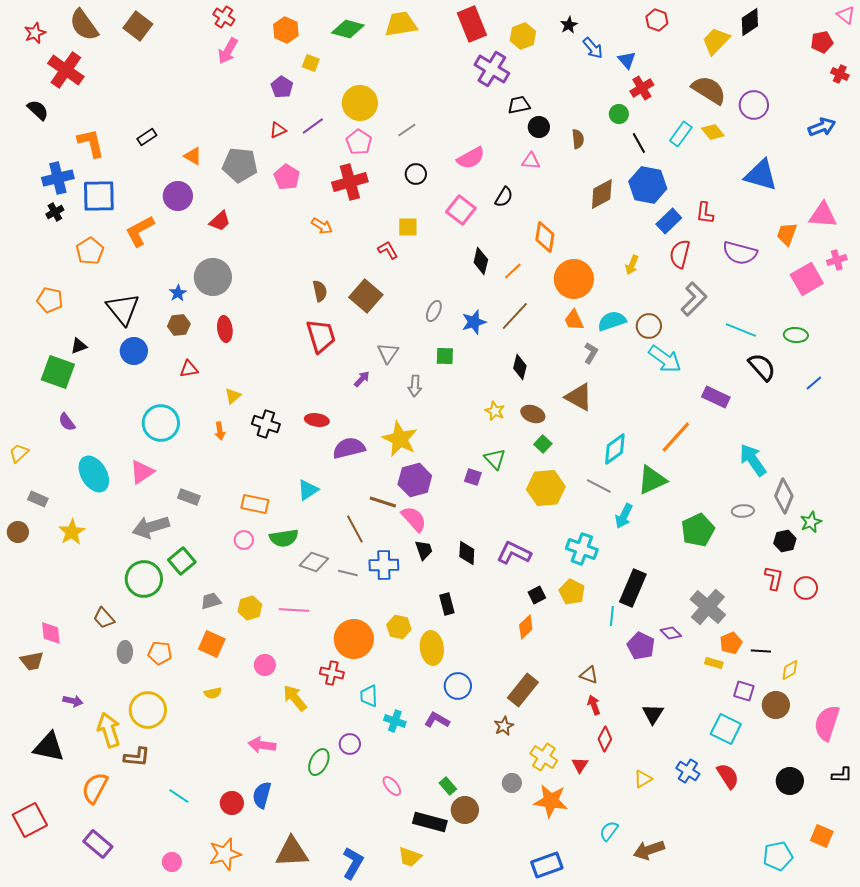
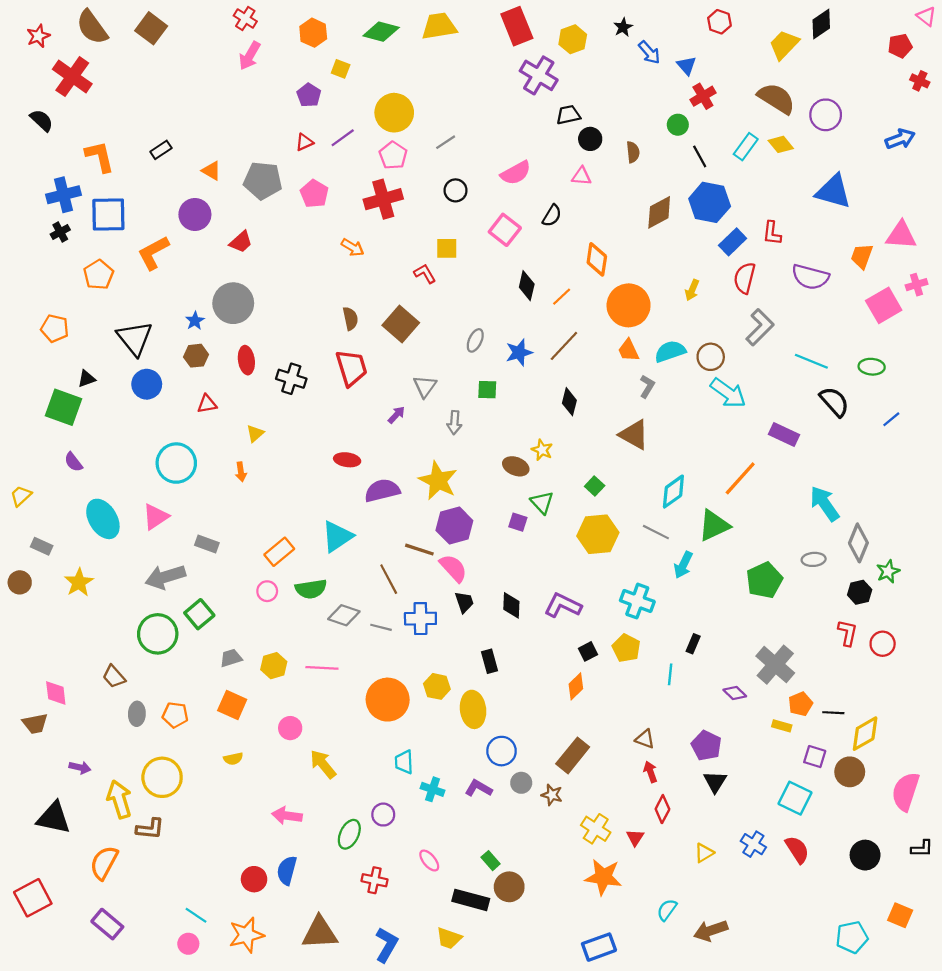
brown ellipse: (533, 414) -> (516, 466), moved
black cross: (266, 424) -> (291, 379), moved
cyan triangle: (308, 490) -> (337, 536), size x1.4
orange rectangle: (255, 504) -> (279, 552), turned -52
black rectangle: (633, 588) -> (693, 644), size x0.5
purple pentagon: (641, 646) -> (706, 746), moved
yellow diamond: (790, 670) -> (865, 734), size x1.6
red cross: (332, 673) -> (374, 880), moved
brown star: (504, 726) -> (552, 795), turned -30
gray circle: (512, 783) -> (521, 783), moved
cyan line: (179, 796) -> (196, 915), moved

